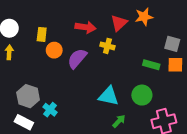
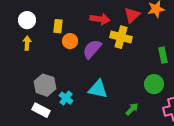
yellow cross: (107, 46) -> (121, 37), size x1.5
green rectangle: (151, 65) -> (163, 55), turned 63
cyan triangle: (108, 96) -> (98, 89), moved

